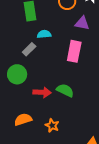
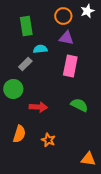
purple triangle: (82, 23) -> (66, 38), moved
green semicircle: (65, 90) -> (79, 105), moved
orange semicircle: (23, 119) -> (19, 134), turned 126

